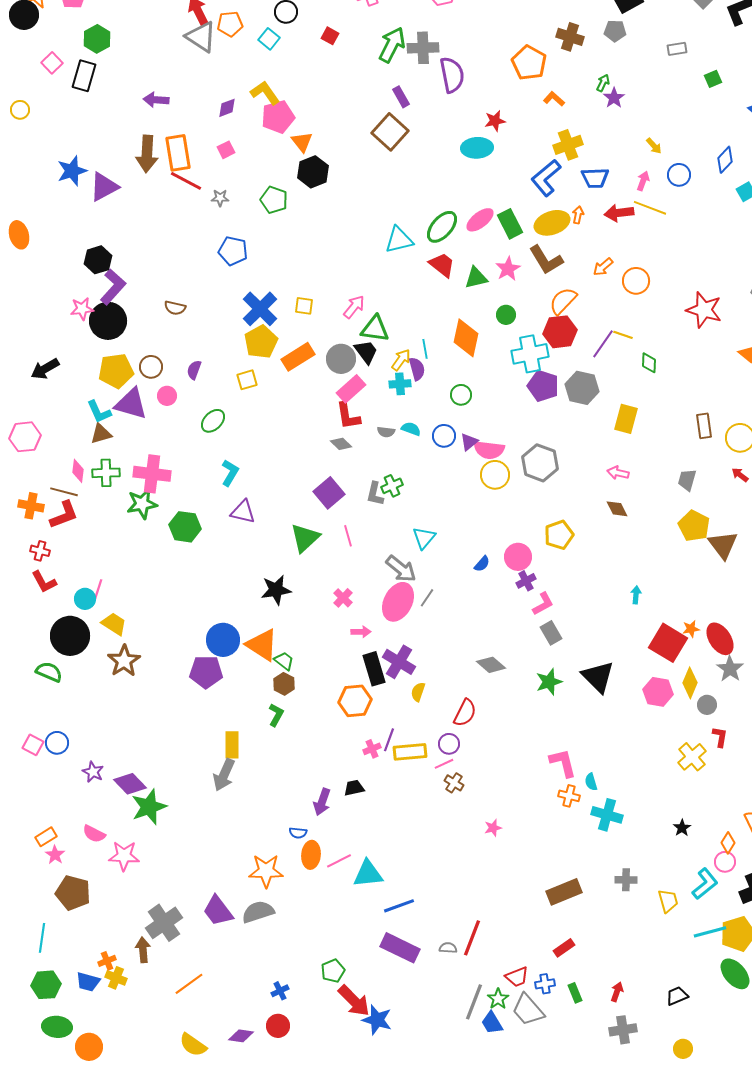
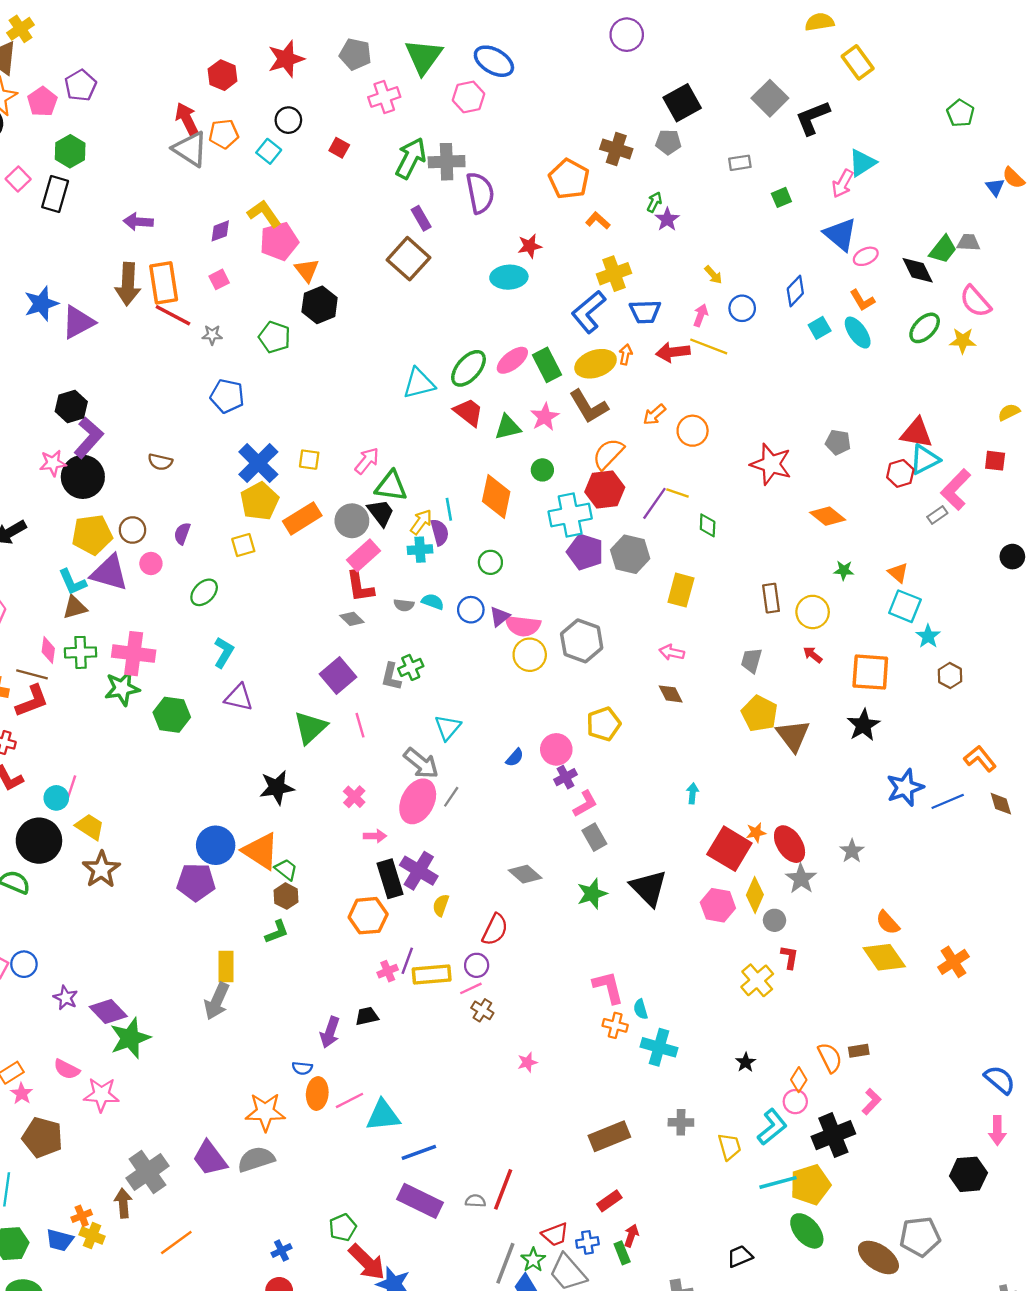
green L-shape: (276, 715) -> (277, 932), turned 40
red arrow: (617, 992) -> (631, 1236), moved

